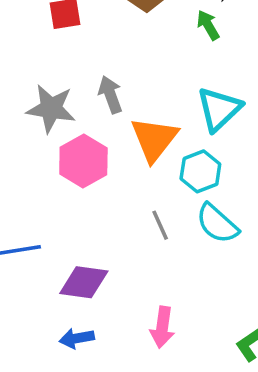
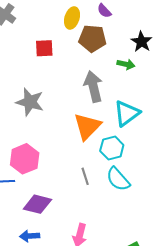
green arrow: (208, 25) -> (126, 64), turned 126
gray arrow: (110, 95) -> (93, 87), moved, size x1.4
pink hexagon: (83, 161) -> (25, 159), moved

